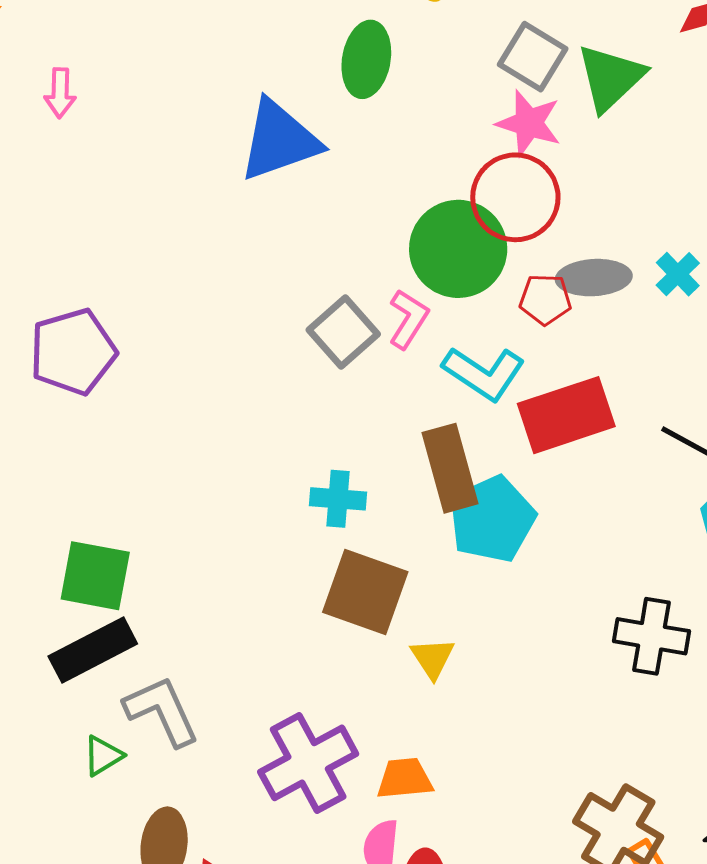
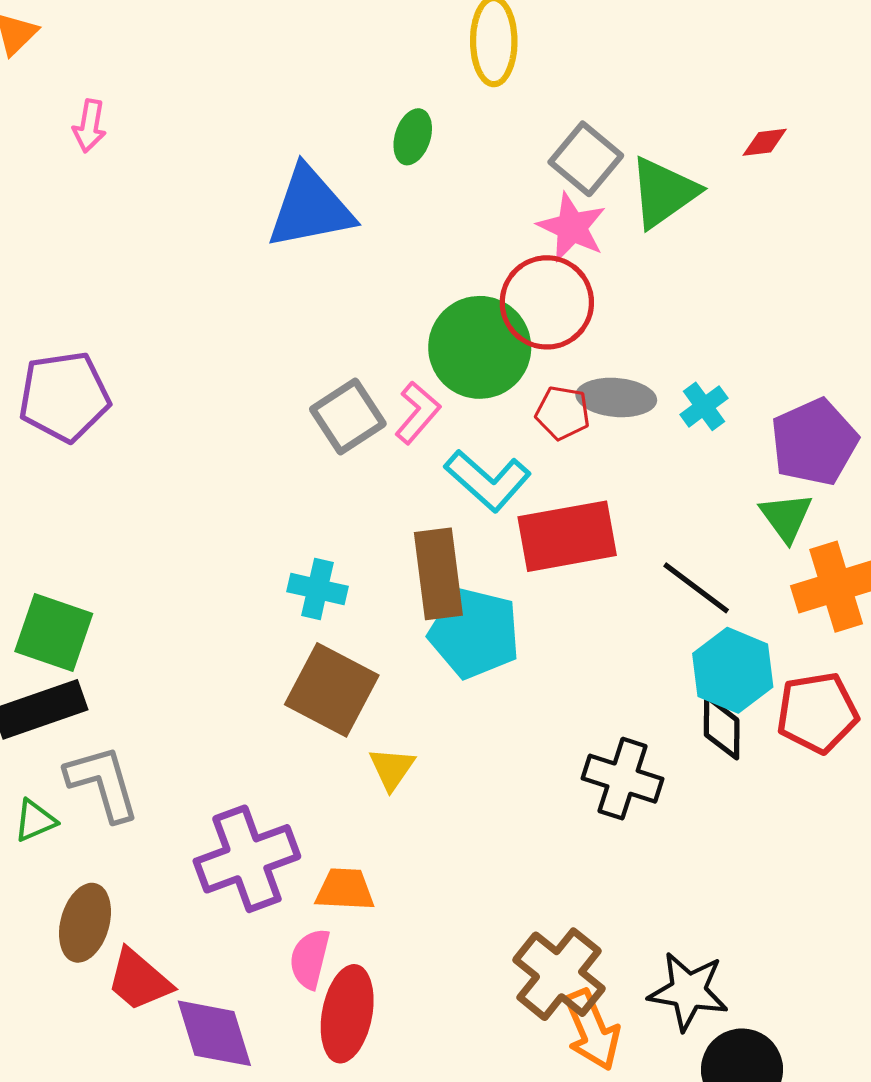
green ellipse: (366, 59) -> (413, 137), size x0.7
cyan pentagon: (492, 519) -> (474, 633), turned 30

